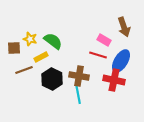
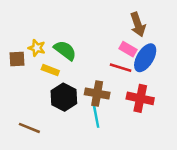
brown arrow: (124, 27) -> (138, 24), moved
yellow rectangle: (41, 57) -> (50, 70), turned 48
blue ellipse: (121, 61) -> (145, 58), moved
brown line: (24, 70) -> (29, 128), moved, turned 42

